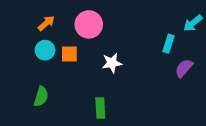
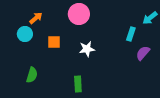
pink circle: (89, 24) -> (79, 14), moved
cyan circle: (45, 50) -> (25, 34), moved

